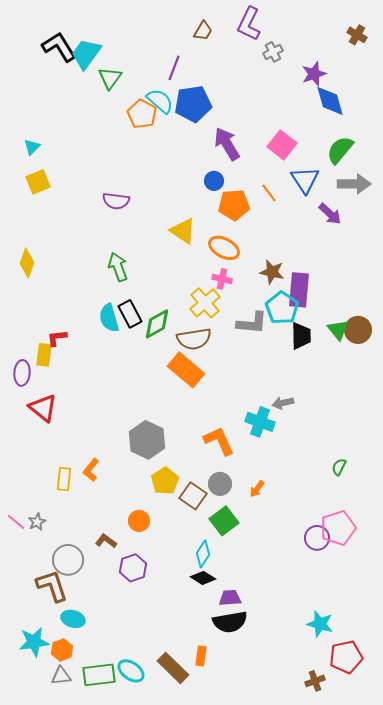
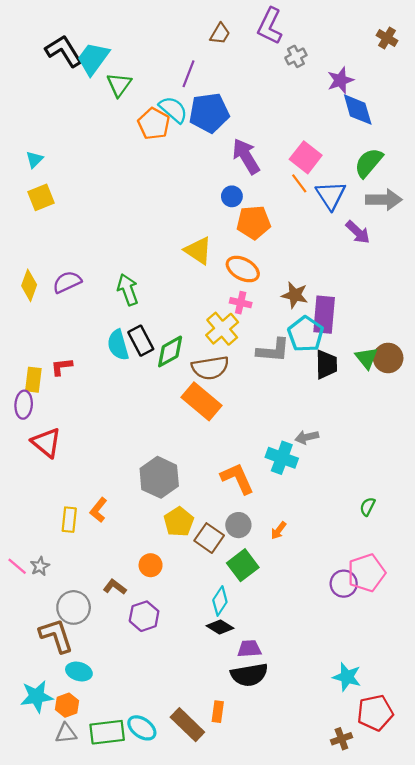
orange line: (269, 193) -> (299, 183), moved
purple semicircle: (116, 201) -> (67, 282), moved, turned 148
yellow rectangle: (44, 355) -> (33, 380), moved

